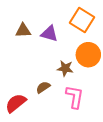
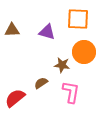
orange square: (82, 20) -> (78, 19), turned -30
brown triangle: (23, 30) -> (12, 30), moved

